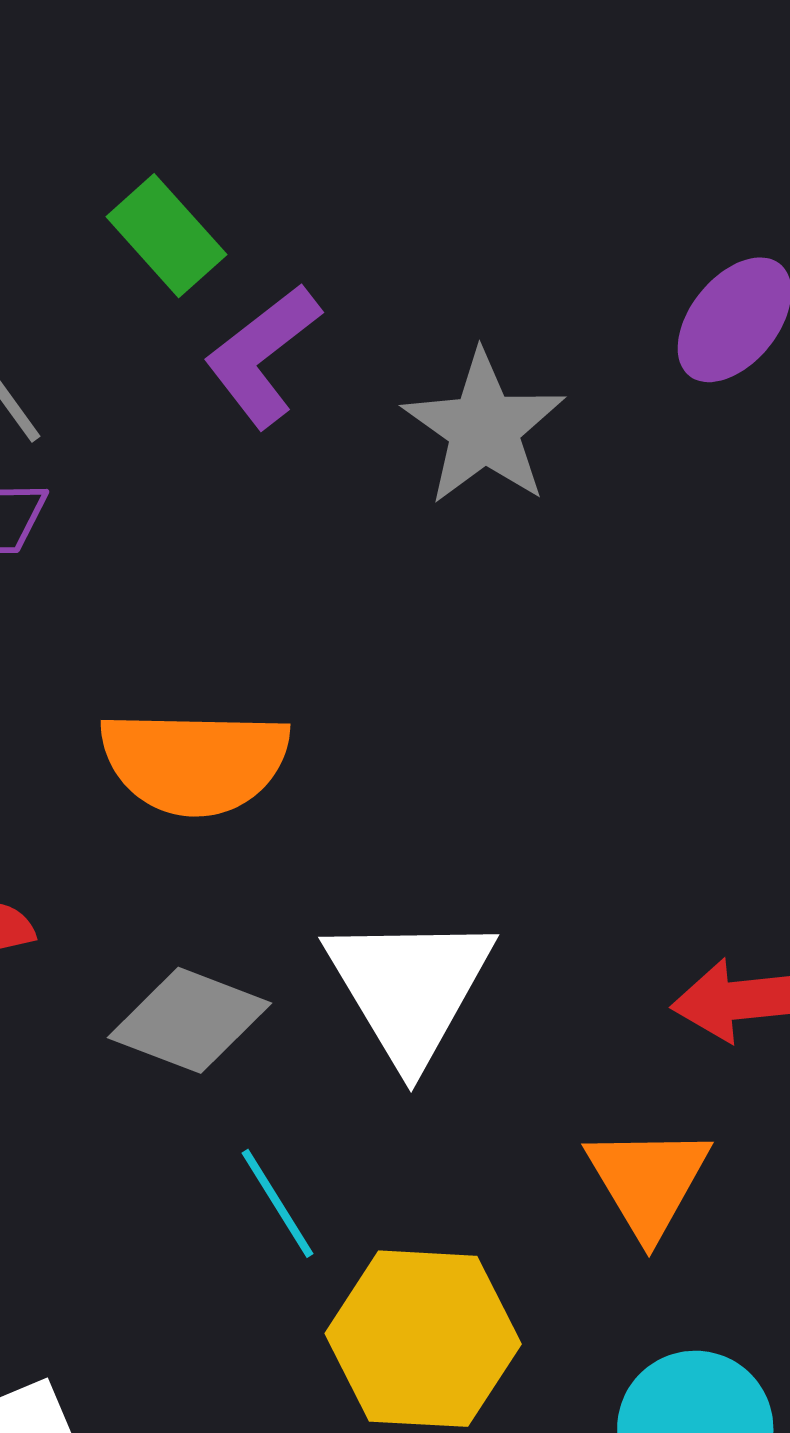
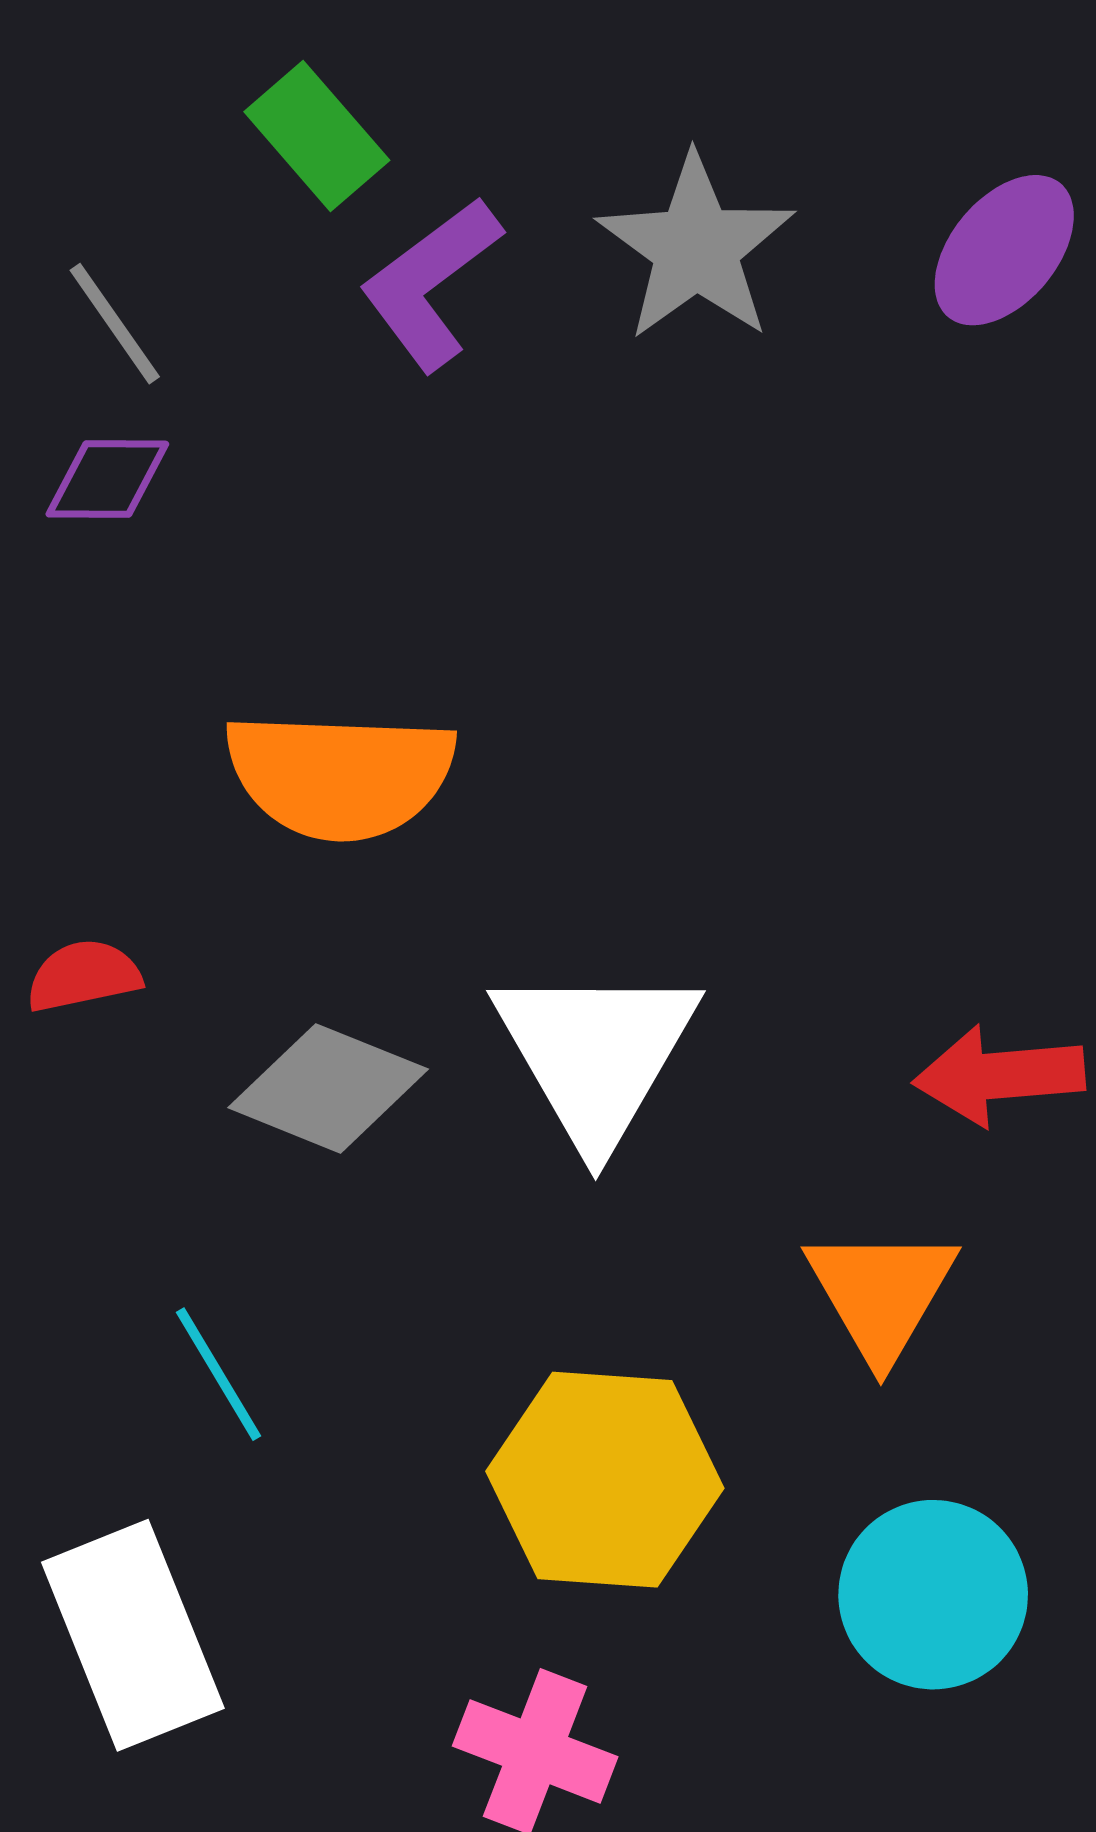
gray star: (484, 428) -> (696, 248), moved
cyan line: (278, 1203) -> (219, 1374), moved

